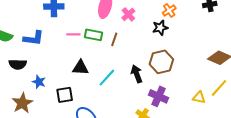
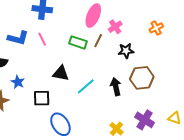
black star: (160, 28) -> (126, 51), moved
pink line: (73, 34) -> (42, 39), moved, turned 56
brown line: (114, 39) -> (98, 41), moved
purple cross: (159, 96) -> (145, 120), moved

